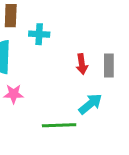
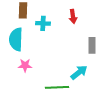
red arrow: (82, 64) -> (73, 16), moved

